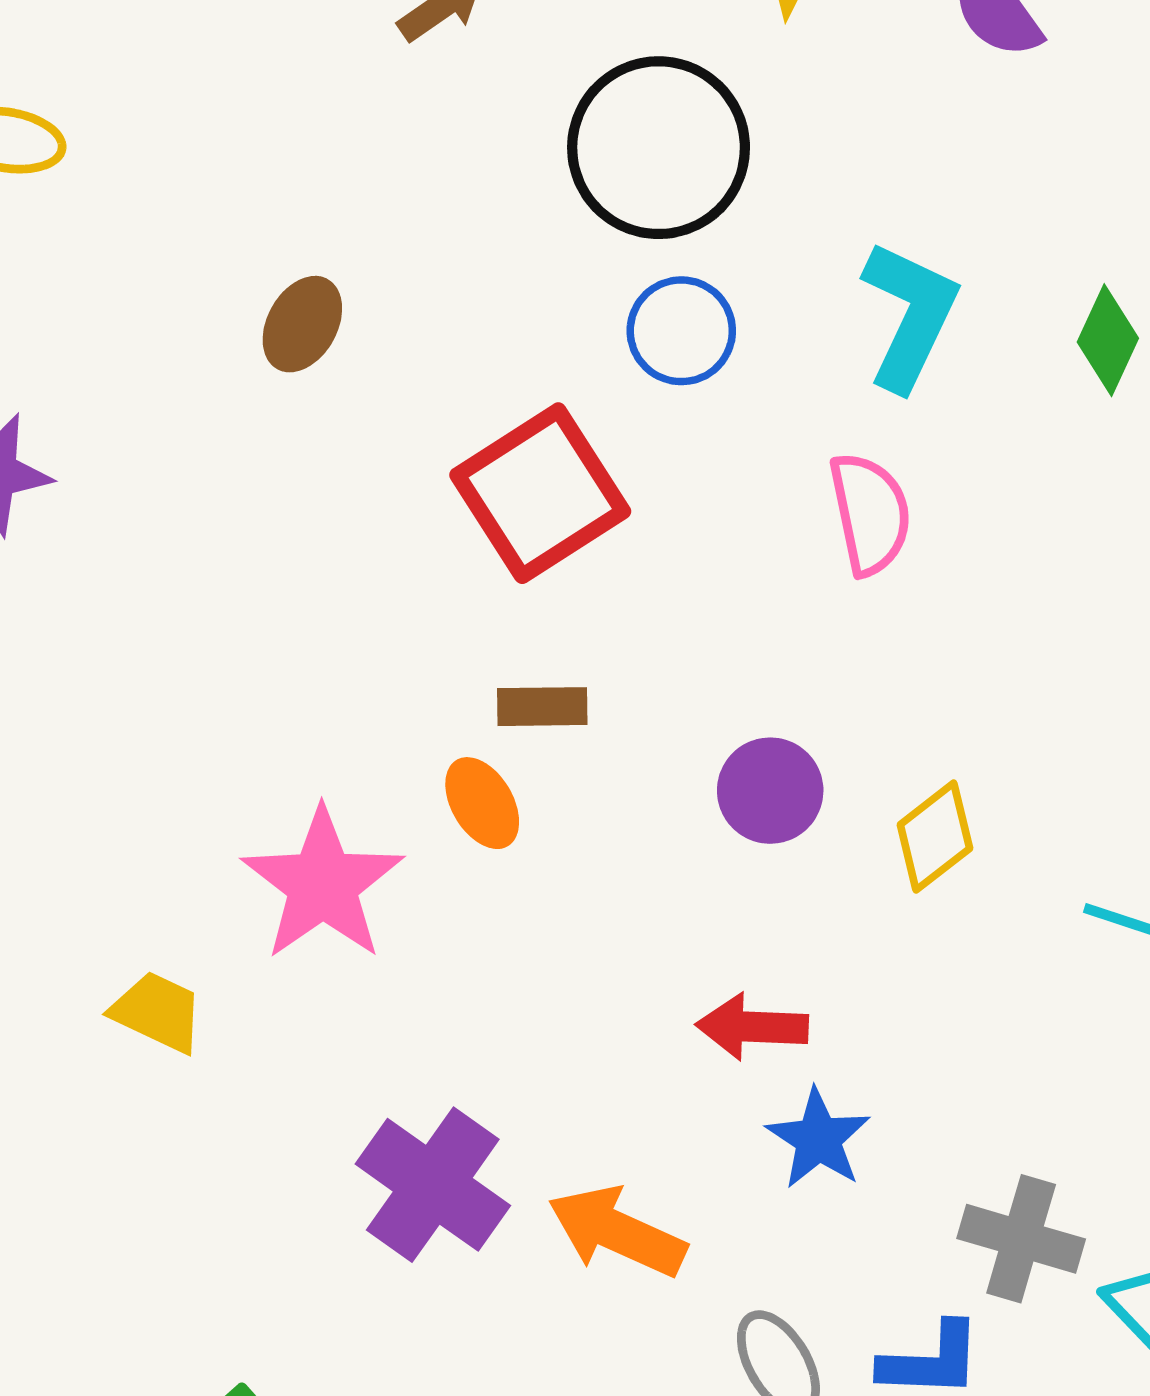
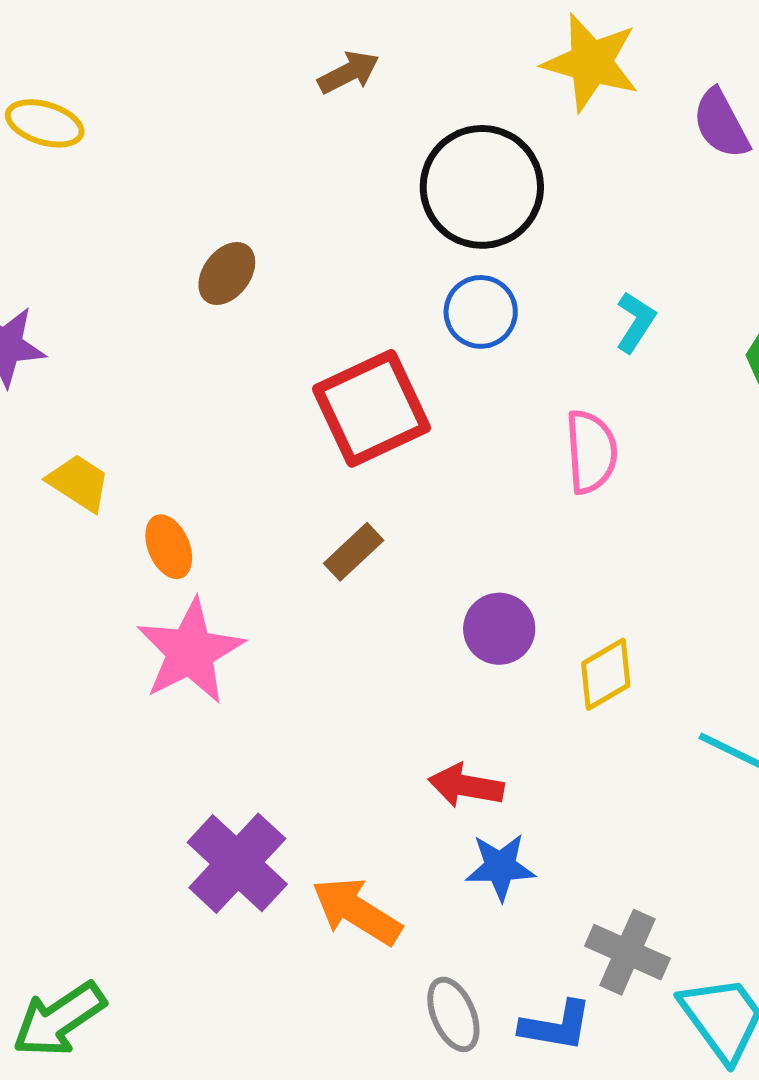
cyan L-shape: (910, 315) -> (635, 322), size x0.6
brown rectangle: (542, 707) -> (354, 552), turned -50
orange ellipse: (482, 803) -> (169, 547), moved
yellow trapezoid: (157, 1012) -> (79, 483), moved
blue star: (818, 1139) -> (500, 867), turned 30

